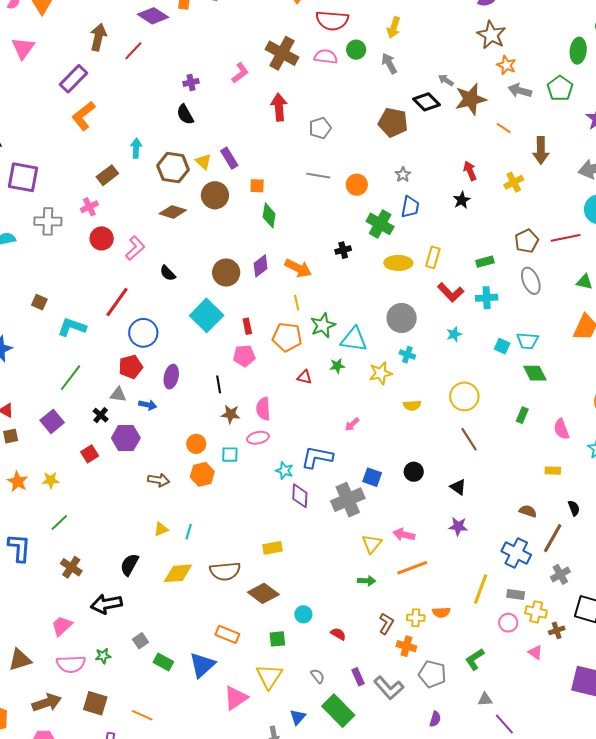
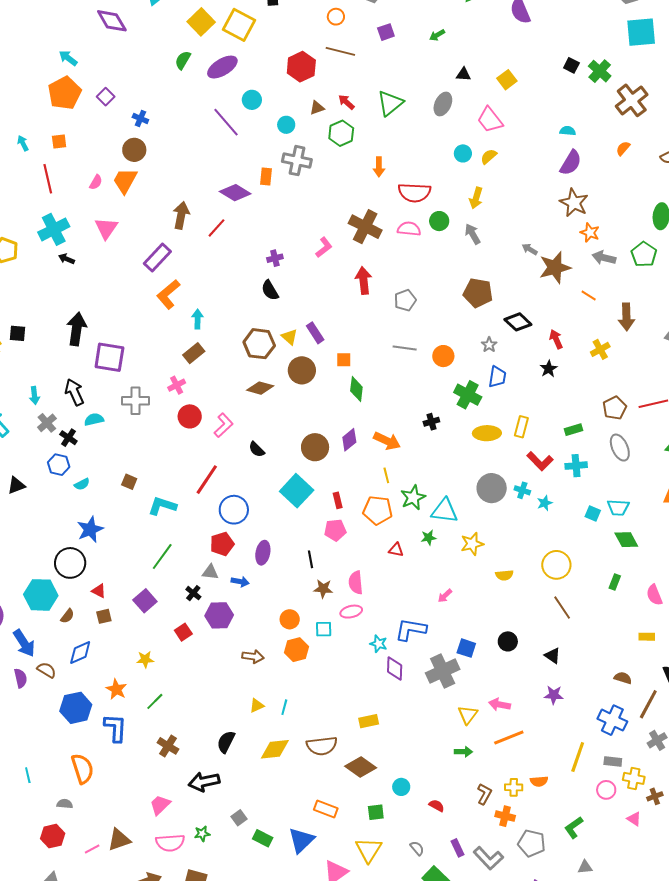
black diamond: (427, 102) -> (518, 322), moved
cyan arrow: (136, 148) -> (198, 319), moved
cyan cross: (407, 355) -> (522, 490), moved
orange star: (18, 482) -> (116, 689), moved

